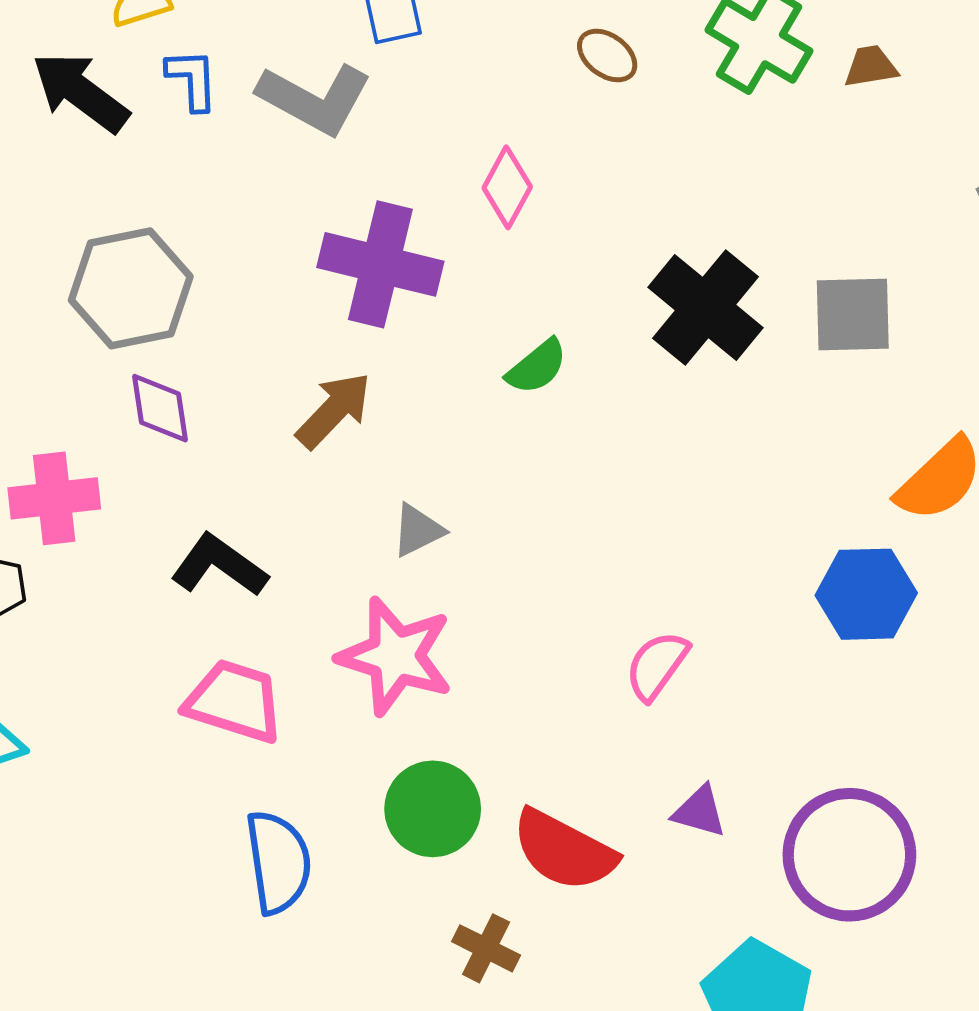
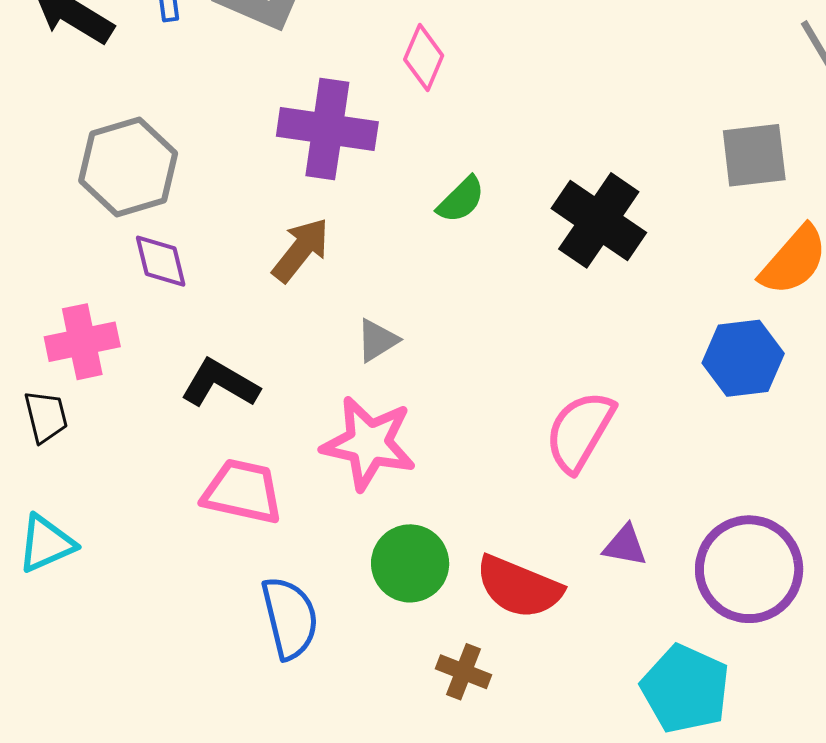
black cross: (705, 307) -> (599, 220), moved
gray square: (853, 314) -> (754, 155), moved
pink semicircle: (657, 666) -> (580, 431), size x1.4

